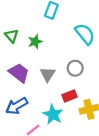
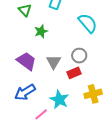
green triangle: (12, 36) -> (25, 10), moved
red rectangle: (69, 96) -> (74, 73), moved

